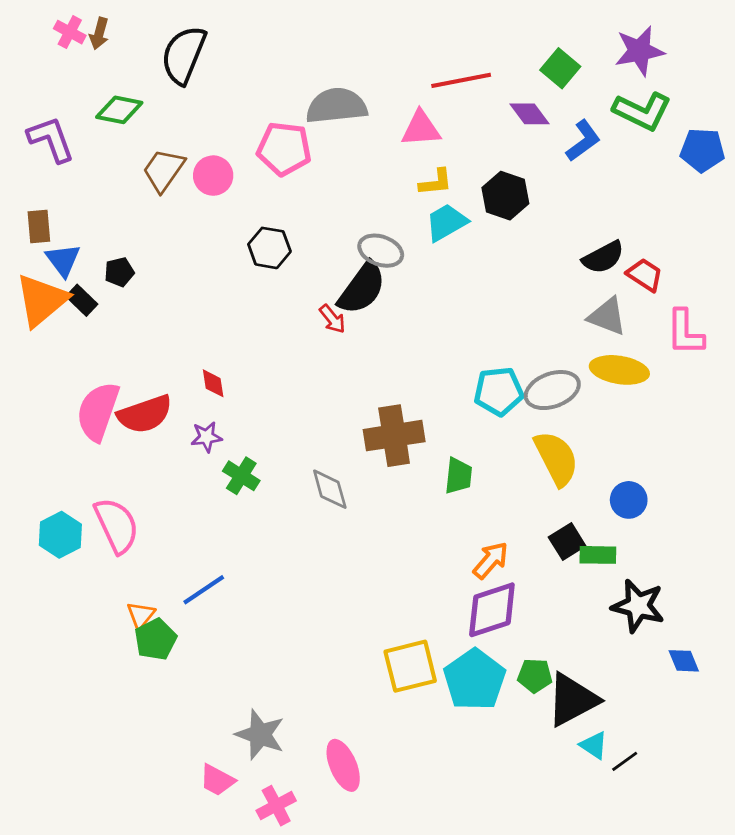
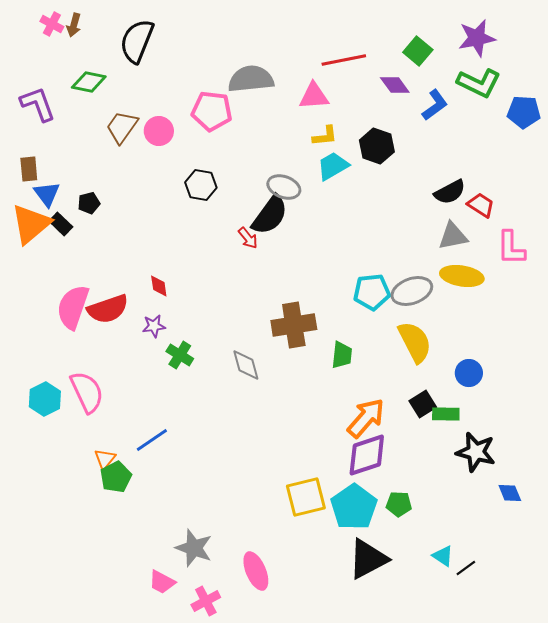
gray triangle: (607, 316) -> (453, 236), turned -32
orange arrow: (491, 560) -> (366, 418), size x1.4
black triangle: (572, 700) -> (368, 559), moved

